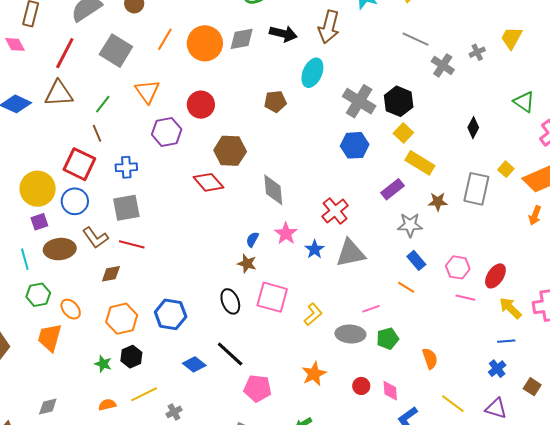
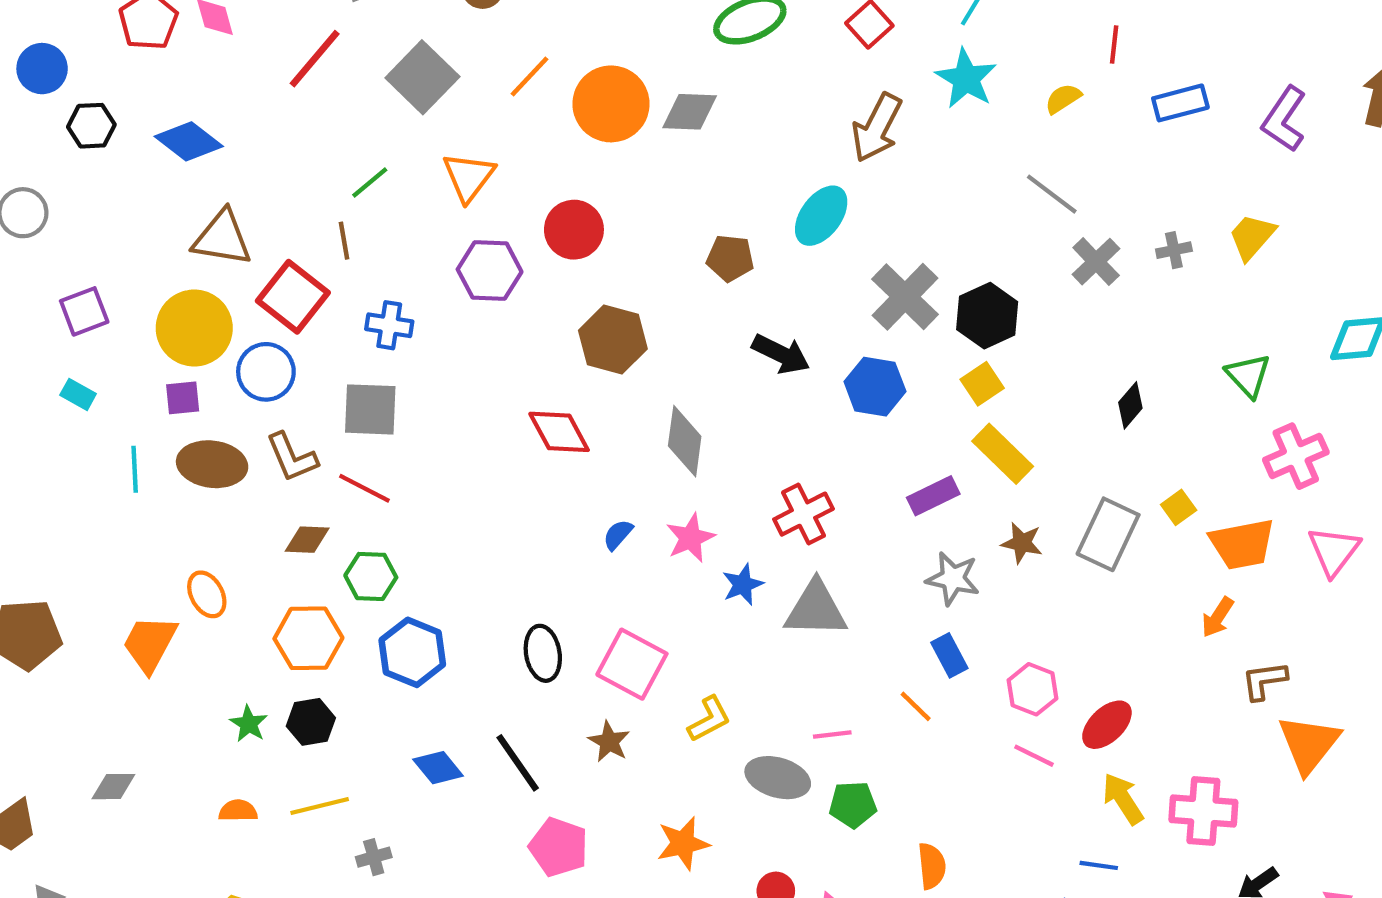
black arrow: (283, 34) -> (781, 354), moved
brown triangle: (59, 93) -> (222, 238), moved
red diamond: (208, 182) -> (559, 432), moved
brown star: (247, 264) -> (609, 742), moved
green hexagon: (38, 295) -> (371, 576), moved

